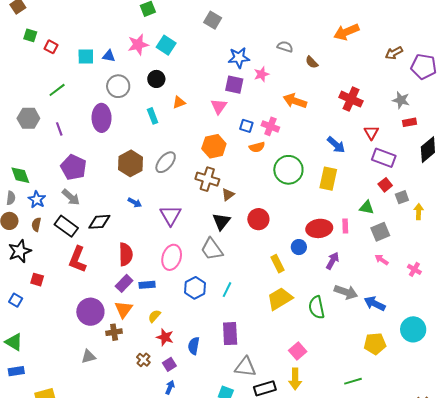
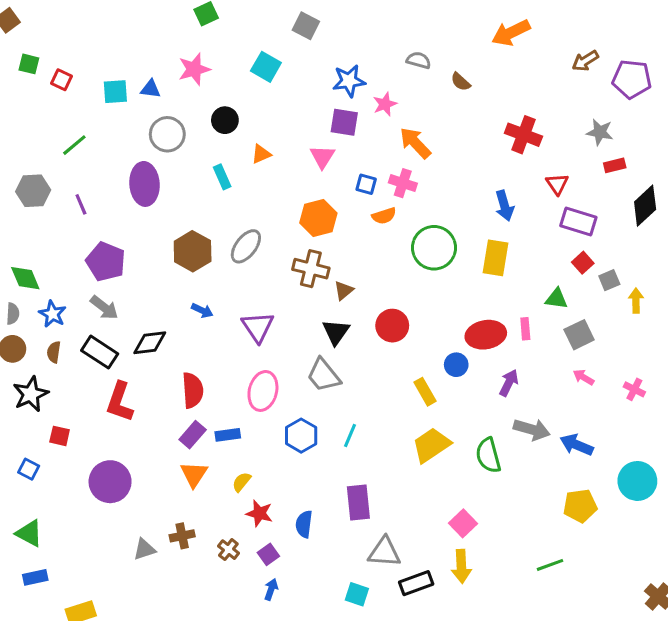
cyan square: (166, 45) -> (266, 67), moved
orange arrow: (295, 101) -> (415, 143), moved, turned 30
blue arrow: (336, 145) -> (504, 206), turned 36
purple circle: (90, 312) -> (110, 482), moved
brown cross: (114, 332) -> (182, 536), moved

